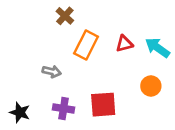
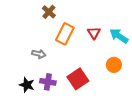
red triangle: (124, 44) -> (94, 33), turned -48
red square: (103, 105) -> (78, 79), turned -30
black star: (20, 112) -> (27, 85), moved

